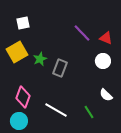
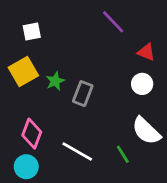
purple line: (82, 33) -> (113, 22), moved
white semicircle: (106, 95) -> (146, 131), size x1.6

